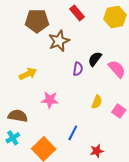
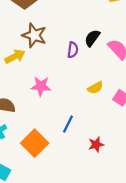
brown star: (59, 41) -> (34, 35), moved, turned -30
yellow semicircle: (97, 102) -> (95, 88), turned 40

